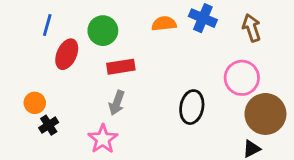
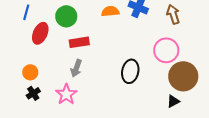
orange circle: (35, 103) -> (30, 72), moved
black cross: (49, 125) -> (33, 93), moved

